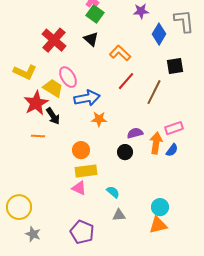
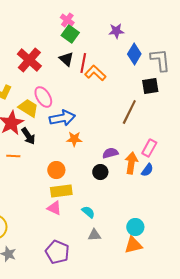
gray L-shape: (184, 21) -> (160, 60), moved
red line: (126, 81) -> (83, 63), moved, turned -30
pink rectangle: (174, 128) -> (149, 148), turned -42

